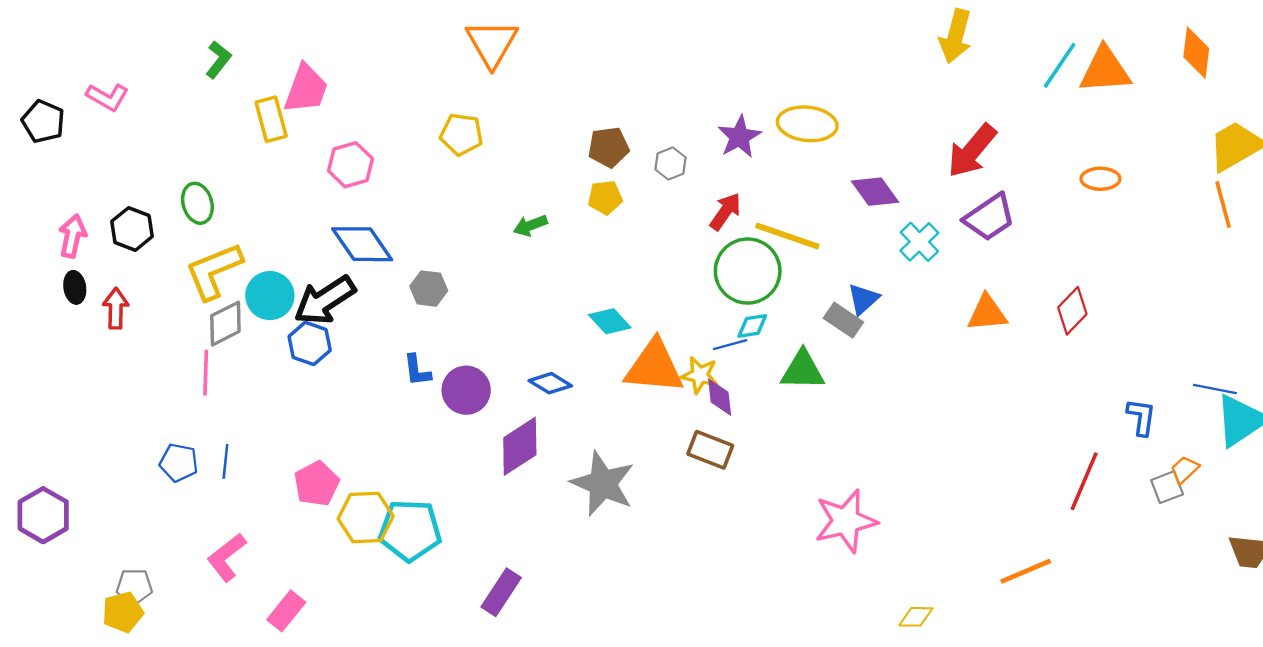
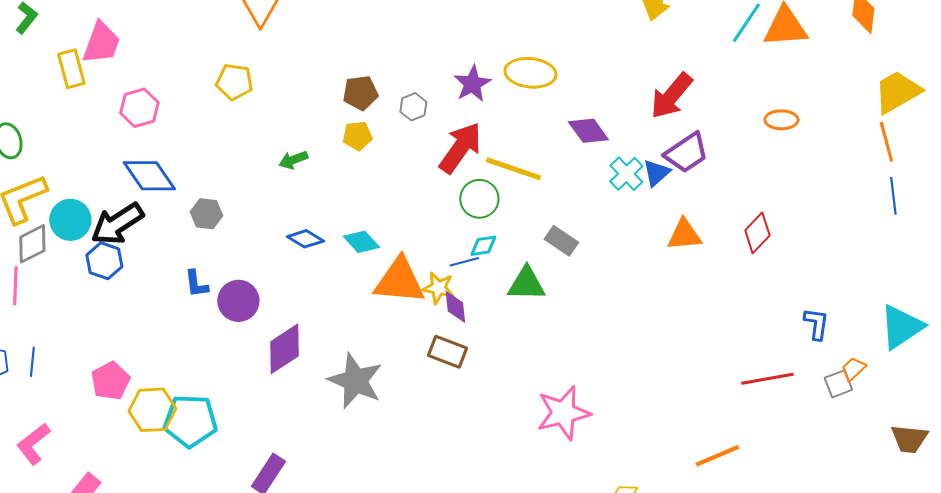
red arrow: (725, 211) -> (460, 148), size x1.6
green circle: (748, 271) -> (479, 199), size x0.7
blue triangle: (863, 299) -> (656, 173), moved
blue diamond: (550, 383) -> (305, 239), moved
blue line: (1215, 389) -> (893, 196), moved, turned 72
red line: (1084, 481) -> (767, 379), turned 57

